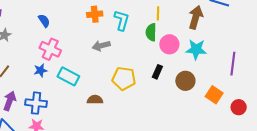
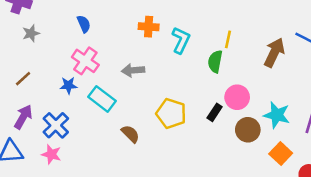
pink circle: (169, 44) -> (237, 97), moved
gray arrow: (101, 46) -> (133, 70), moved
cyan star: (196, 49) -> (277, 115), moved
brown semicircle: (95, 100) -> (130, 134), turned 35
blue cross: (36, 103) -> (56, 125), turned 30

